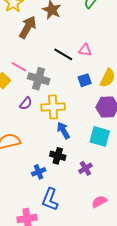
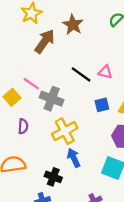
purple semicircle: (26, 103) -> (23, 126), moved, turned -40
yellow cross: (53, 107) -> (65, 131), turned -30
black cross: (58, 156) -> (53, 177), moved

